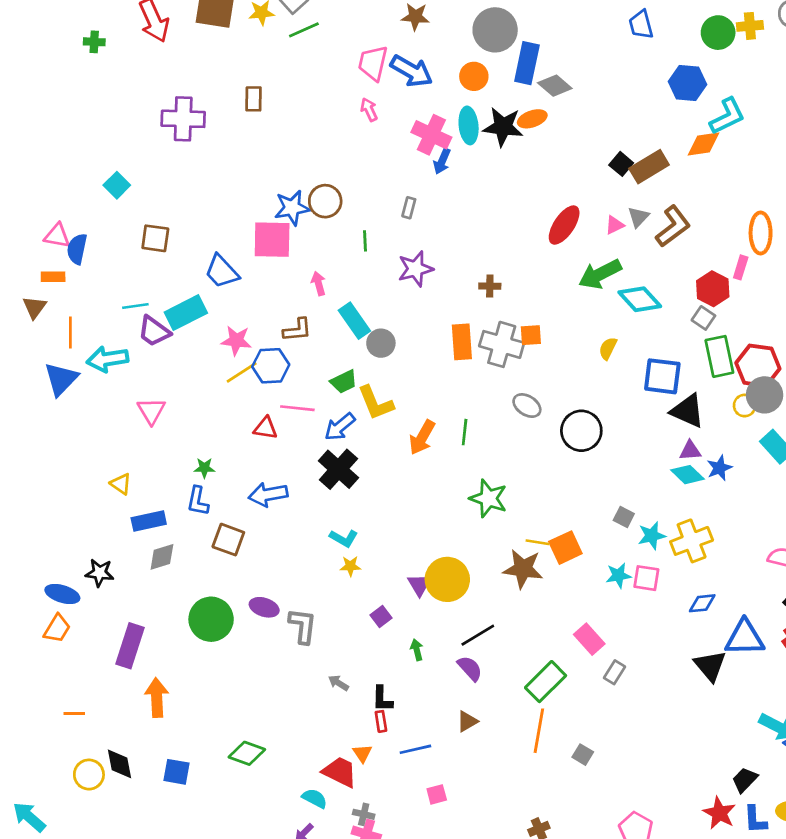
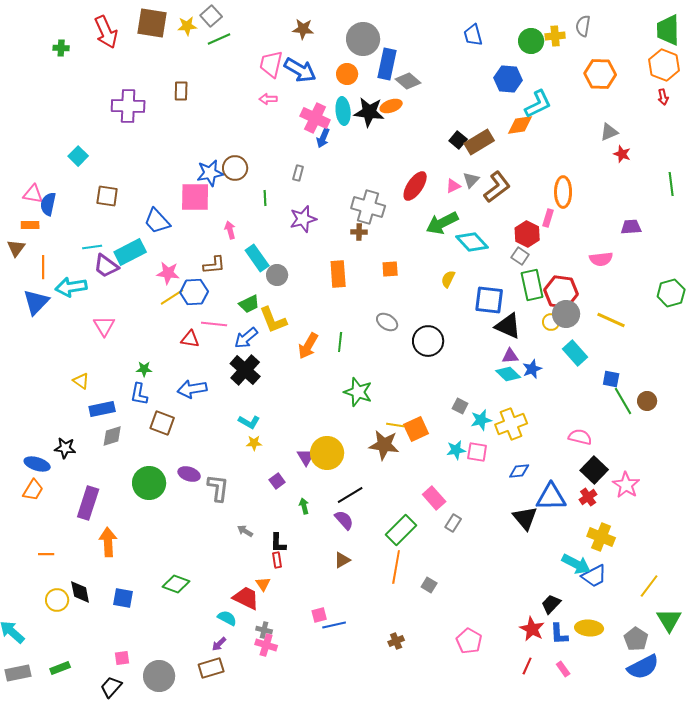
pink arrow: (369, 110) -> (268, 99), turned -66
gray cross: (502, 344) -> (368, 207), moved
blue line: (415, 749) -> (334, 625), moved

